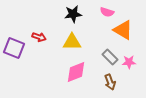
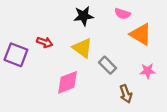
yellow triangle: (72, 42) -> (82, 48), turned 36
gray rectangle: (110, 57) -> (108, 65), moved
pink diamond: (76, 72) -> (67, 82), moved

